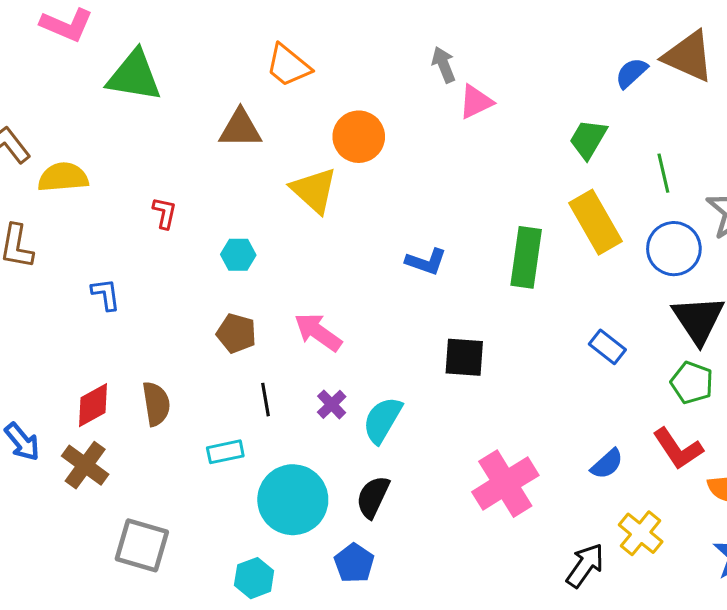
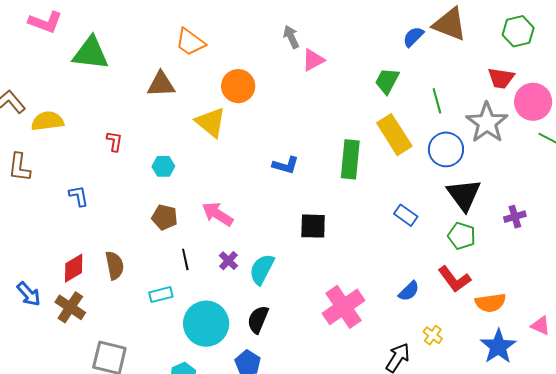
yellow cross: (641, 533) -> (433, 335), size x0.7

